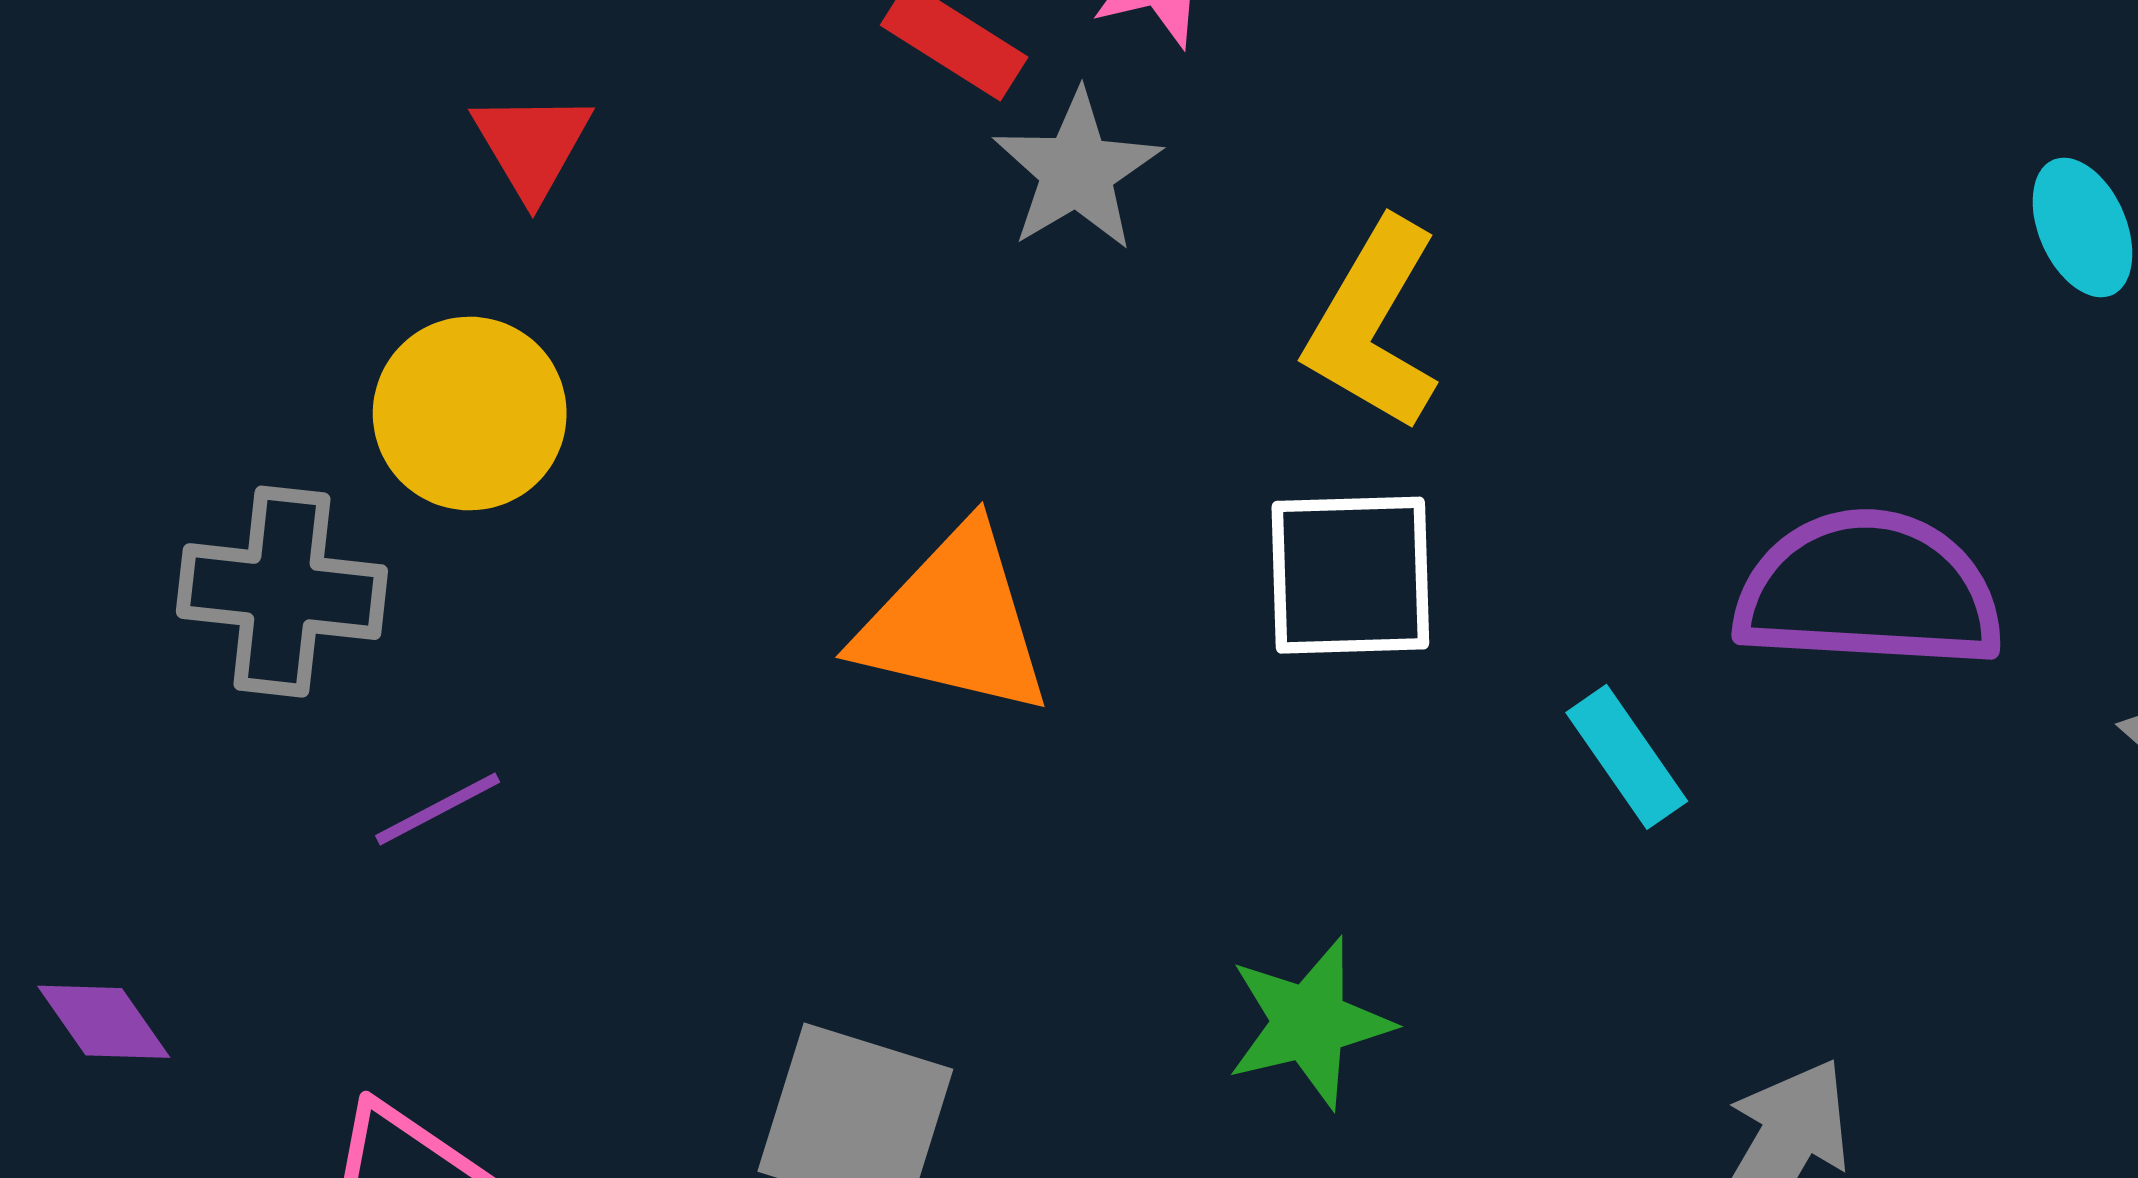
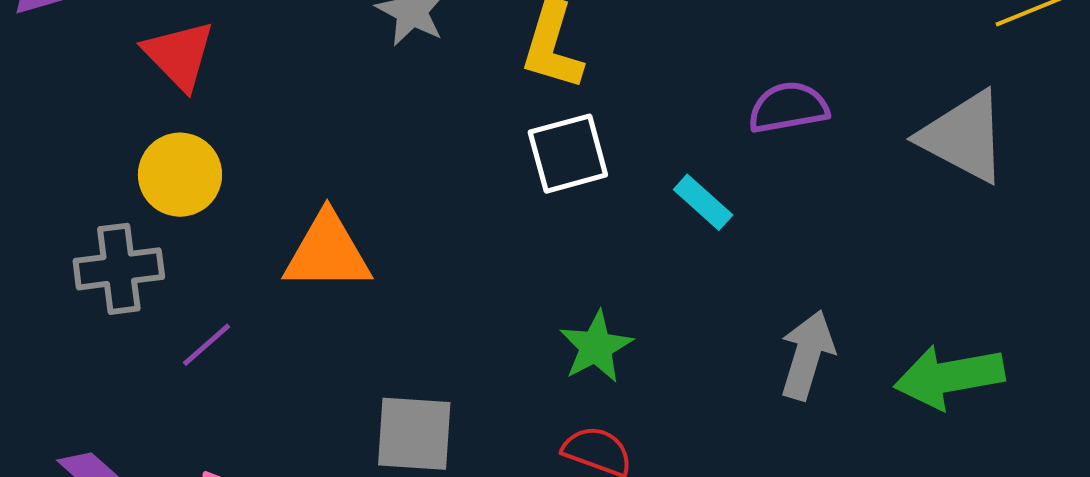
red triangle: (532, 145) -> (179, 55), size x1.4
purple semicircle: (1869, 590) -> (788, 108), size x0.7
orange triangle: (954, 622) -> (327, 252), moved

